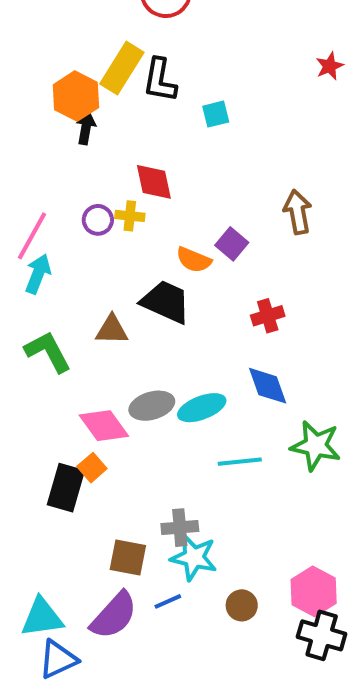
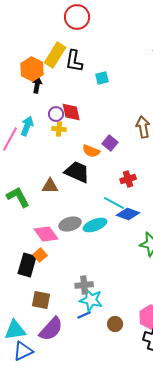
purple circle: (98, 220) -> (56, 114), moved
cyan arrow: (38, 274) -> (27, 126), moved
blue diamond: (268, 386) -> (128, 214), turned -50
cyan line: (240, 462) -> (114, 203), moved, turned 35
brown square: (128, 557) -> (41, 300), moved
blue line: (168, 601) -> (84, 315), moved

